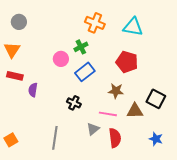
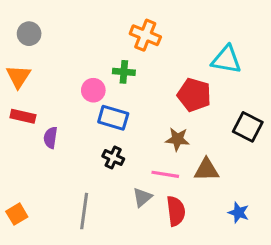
cyan triangle: (133, 27) -> (226, 60), moved
green cross: (81, 47) -> (124, 72), turned 32
blue rectangle: (85, 72) -> (113, 118), moved, turned 54
black square: (156, 99) -> (248, 127), moved

